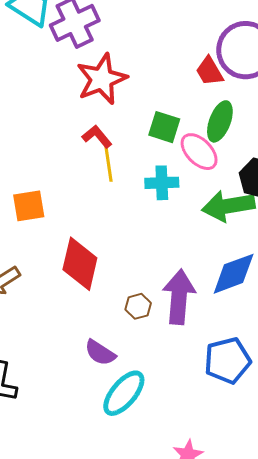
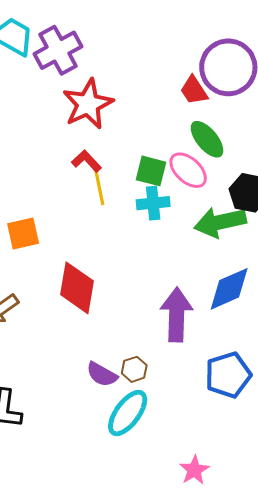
green ellipse: (220, 121) -> (207, 139), turned -57
green square: (164, 127) -> (151, 171), moved
brown hexagon: (138, 306) -> (134, 369), moved

